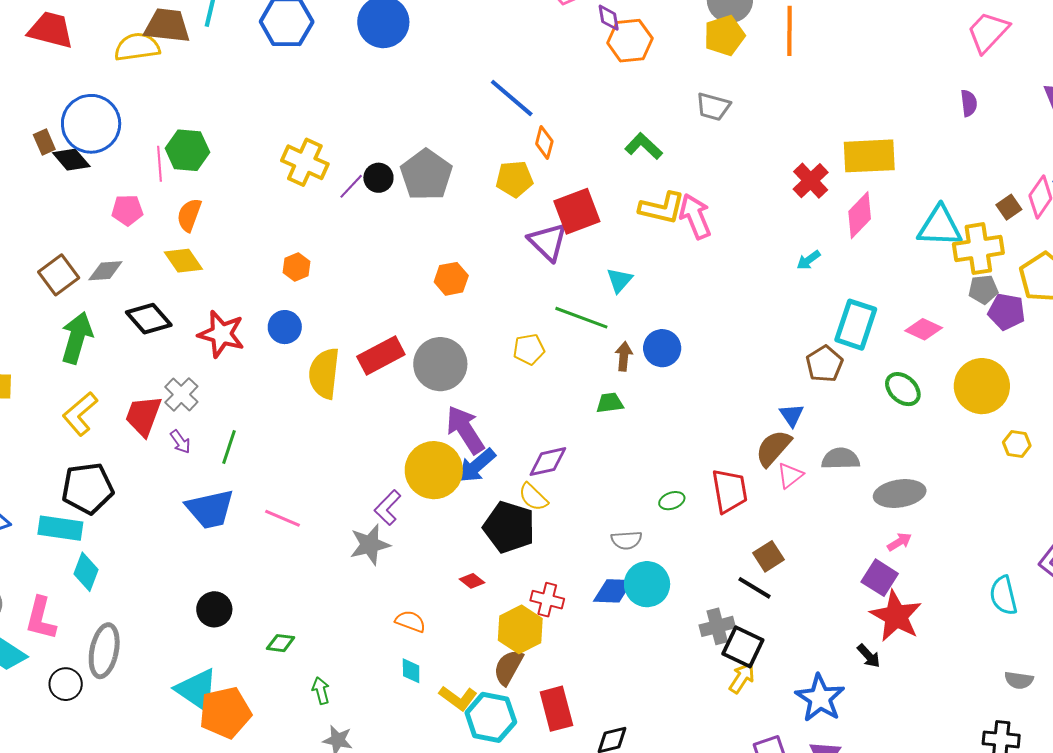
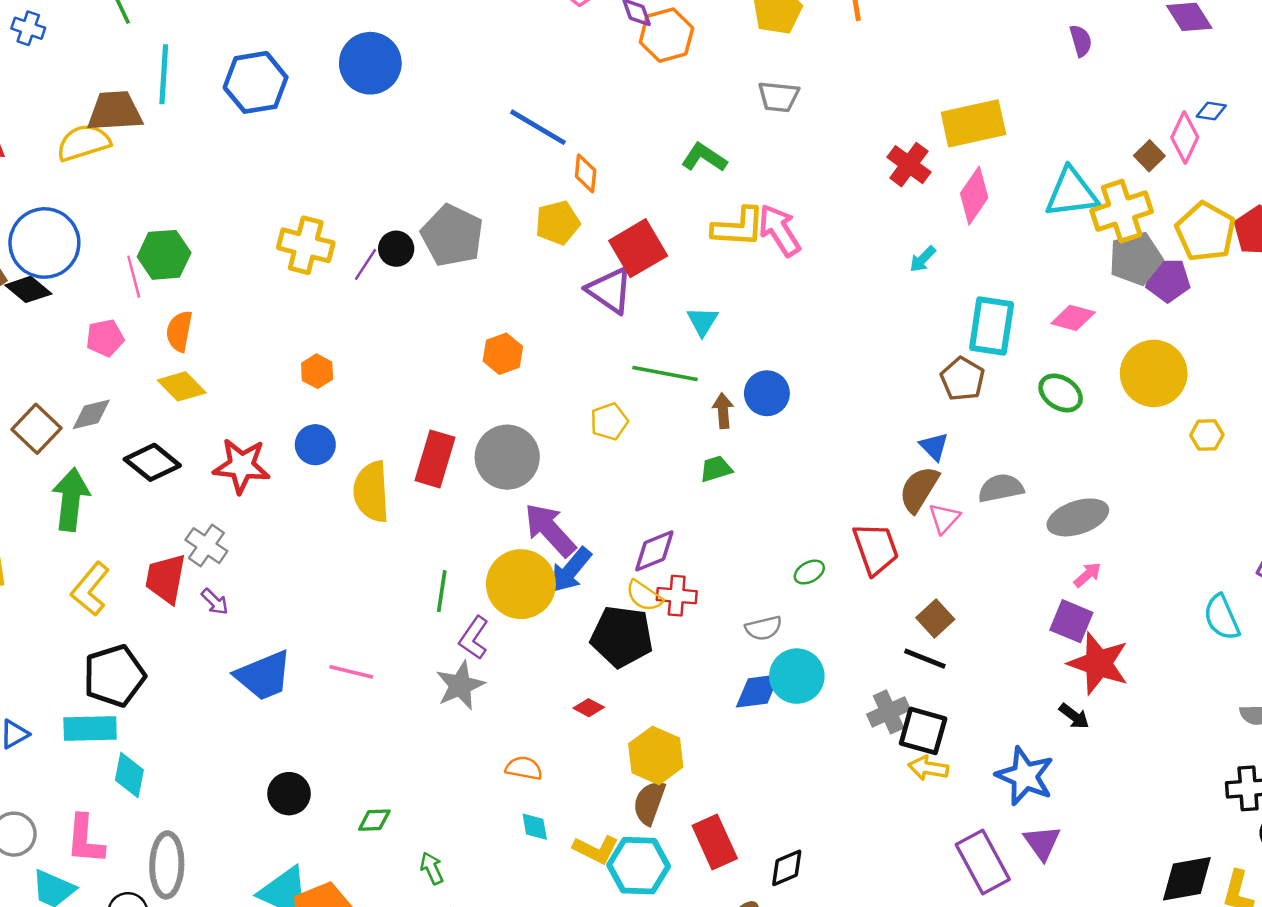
gray pentagon: (983, 289) -> (1136, 259), size x1.5
red rectangle: (381, 355) -> (435, 459), turned -36
green line: (229, 447) -> (442, 591), moved
red cross: (547, 600) -> (677, 596), moved
yellow arrow: (742, 678) -> (928, 768), turned -104

